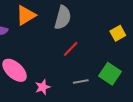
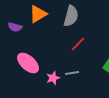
gray line: (81, 82) -> (72, 73), moved

